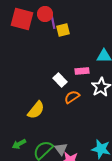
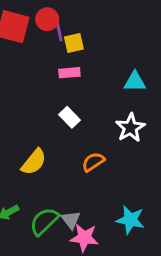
pink rectangle: (82, 71) -> (69, 73), moved
orange semicircle: (72, 97) -> (93, 162), moved

